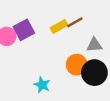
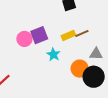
cyan star: (42, 85) -> (53, 54), moved

